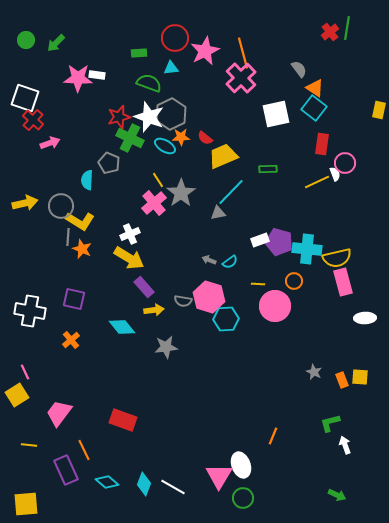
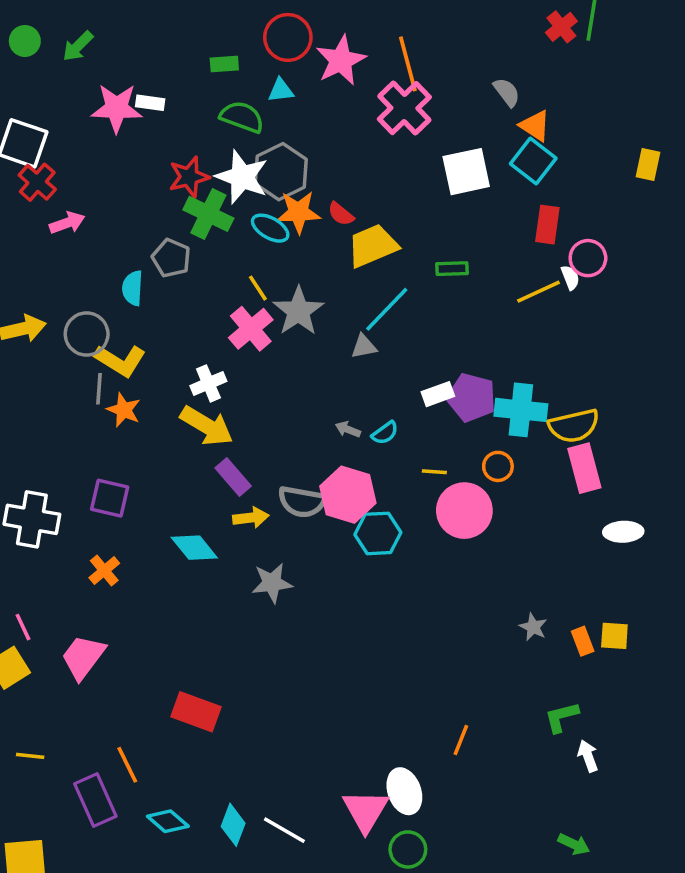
orange star: (181, 137) -> (298, 212), size x1.4
gray semicircle: (183, 301) -> (302, 502), size x1.5
pink trapezoid: (59, 413) -> (83, 657), moved

